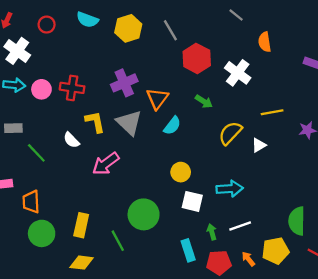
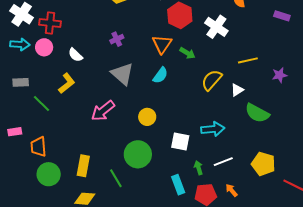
purple cross: (124, 83) -> (117, 39), size x0.6
red cross: (72, 88) -> (50, 23), moved
orange triangle: (157, 98) -> (162, 44), moved
yellow L-shape: (95, 122) -> (67, 83), moved, turned 65
white semicircle: (71, 140) -> (75, 55), moved
yellow circle: (181, 172) -> (147, 117), moved
green semicircle: (297, 221) -> (257, 113), moved, turned -60
yellow pentagon: (276, 251) -> (263, 164), moved, turned 30

